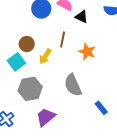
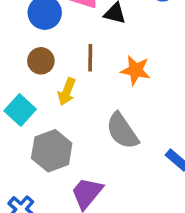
brown circle: (27, 44) -> (41, 61), moved

